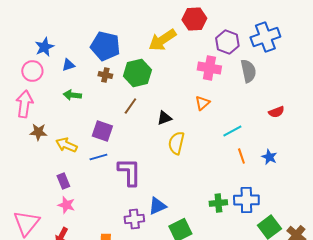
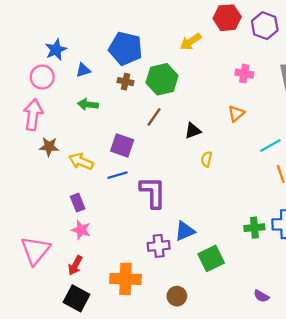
yellow arrow: (162, 40) -> (191, 42), size x0.7
purple hexagon: (227, 42) -> (265, 26), moved
pink cross: (209, 68) -> (244, 74), size x0.7
yellow semicircle: (176, 143) -> (207, 159), size x0.6

